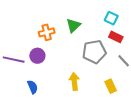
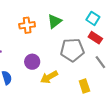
purple circle: (37, 56) -> (32, 62), moved
yellow arrow: (74, 81) -> (49, 77), turned -120

